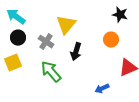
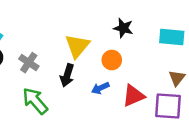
yellow triangle: (66, 25) -> (77, 46), moved
blue arrow: (102, 89) -> (100, 88), moved

